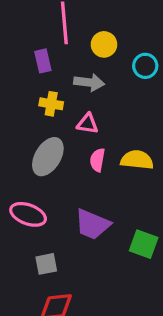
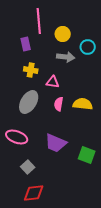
gray arrow: (89, 82) -> (66, 57), moved
gray square: (46, 264) -> (28, 167), turned -32

